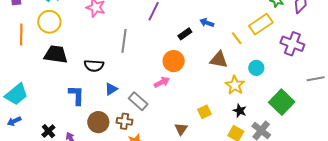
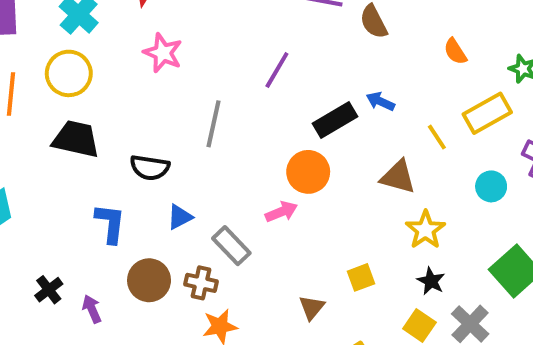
black rectangle: (185, 34) -> (335, 120), size x1.5
cyan circle: (256, 68) -> (491, 186), moved

